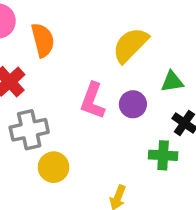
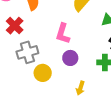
purple circle: (133, 104) -> (70, 58), moved

